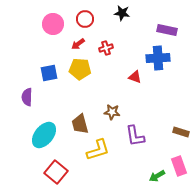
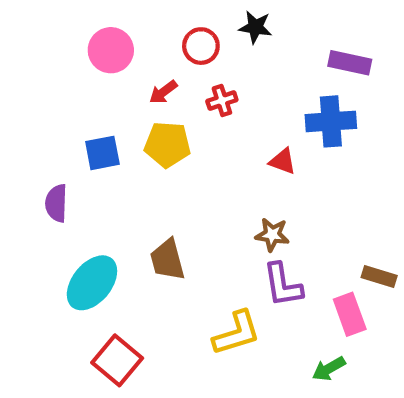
red circle: (85, 19) -> (201, 46), moved
brown star: (112, 112) -> (272, 235), moved
yellow L-shape: (98, 150) -> (237, 333), moved
pink rectangle: (179, 166) -> (350, 314), moved

